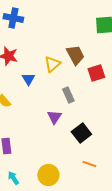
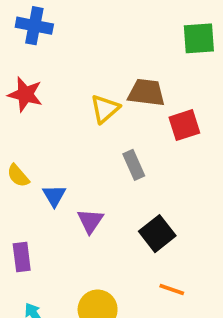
brown trapezoid: (75, 55) -> (146, 93), turned -55
blue triangle: (28, 79) -> (54, 196), moved
purple triangle: (54, 117) -> (90, 221), moved

